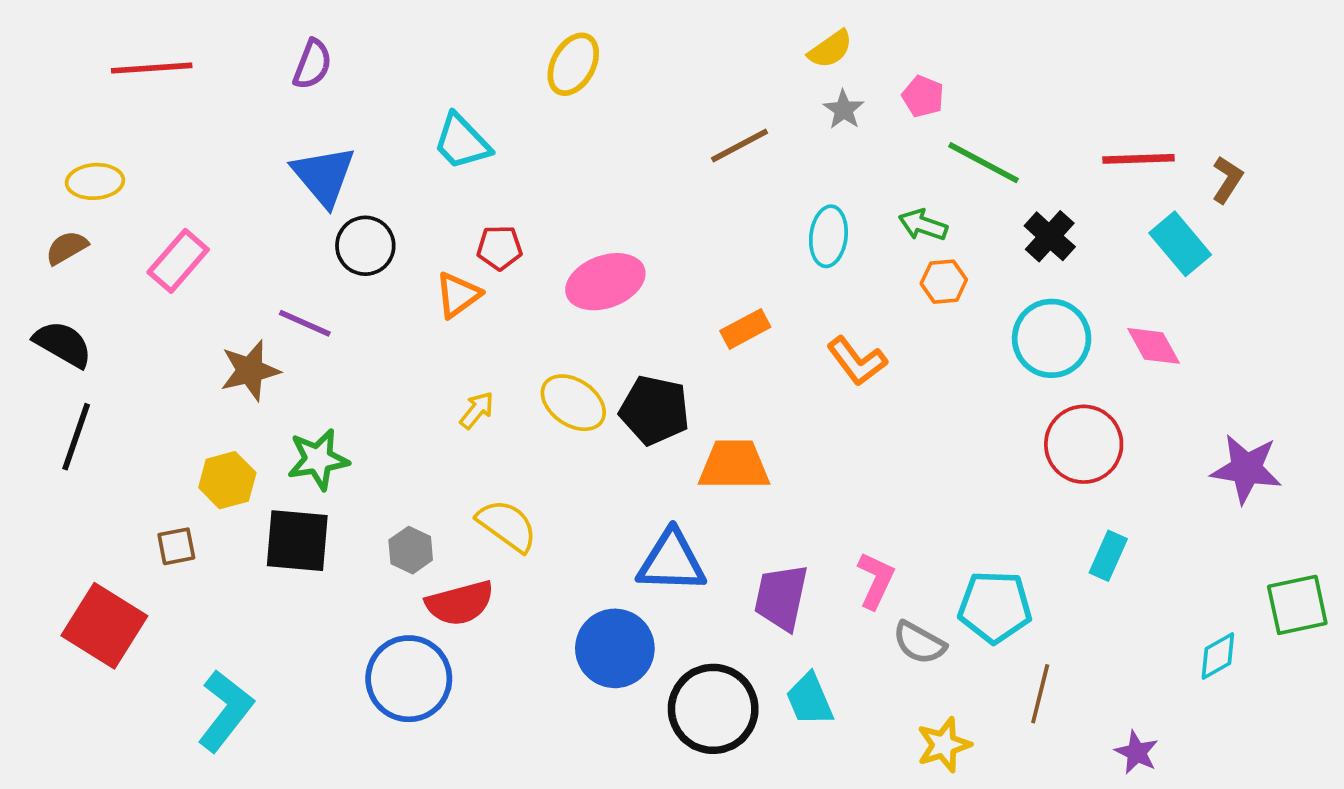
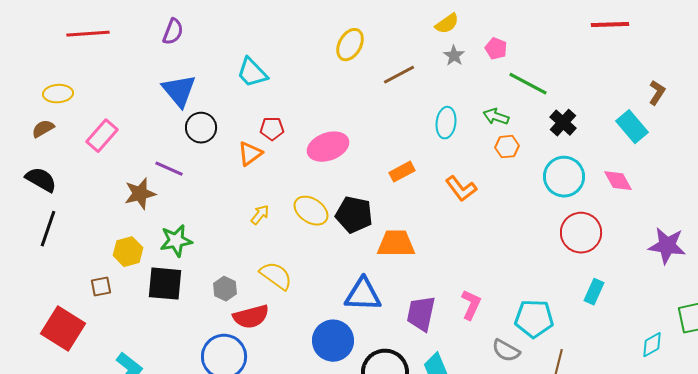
yellow ellipse: (573, 64) -> (350, 45), moved
red line: (1138, 159) -> (610, 25), moved
gray semicircle: (919, 643) -> (506, 351), moved

